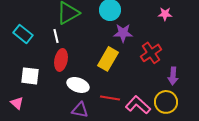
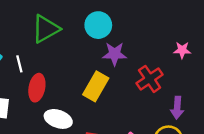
pink star: (165, 14) -> (182, 50), moved
white line: (56, 36) -> (19, 64), moved

